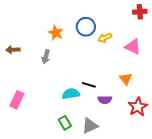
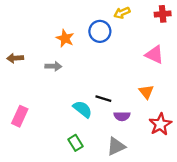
yellow arrow: (105, 38) -> (122, 13), moved
gray arrow: (46, 57) -> (53, 66), turned -104
cyan semicircle: (71, 94) -> (82, 109), turned 48
gray triangle: (90, 126) -> (116, 146), moved

